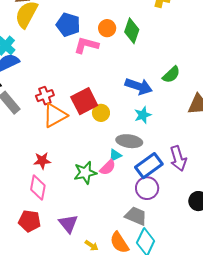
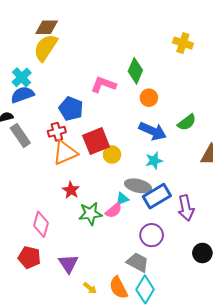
blue pentagon: (68, 25) -> (71, 109), moved
orange circle: (107, 28) -> (149, 98), moved
green diamond: (132, 31) -> (135, 71), moved
red star: (42, 161) -> (71, 190), moved, turned 30
blue rectangle: (149, 166) -> (157, 196), moved

